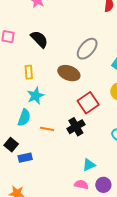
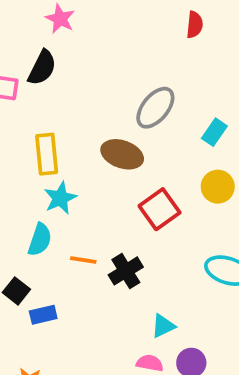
black semicircle: (39, 39) -> (42, 68), moved, turned 72
yellow rectangle: (29, 72) -> (47, 154), size x1.5
black cross: (76, 127) -> (126, 271), moved

